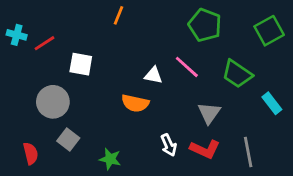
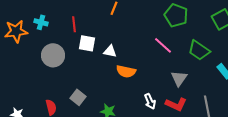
red line: (45, 43) -> (74, 24), moved, turned -63
white triangle: (153, 75) -> (110, 51), moved
gray circle: (53, 102) -> (53, 55), moved

